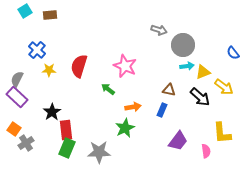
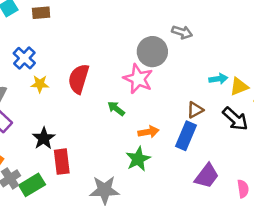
gray circle: (183, 45) -> (152, 52), moved
brown triangle: (169, 90) -> (195, 110), turned -40
blue rectangle: (162, 110) -> (186, 136), size x1.5
green rectangle: (67, 148) -> (32, 185), moved, turned 36

